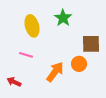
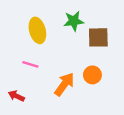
green star: (63, 18) -> (74, 21), turned 30
brown square: (91, 44) -> (98, 37), moved

